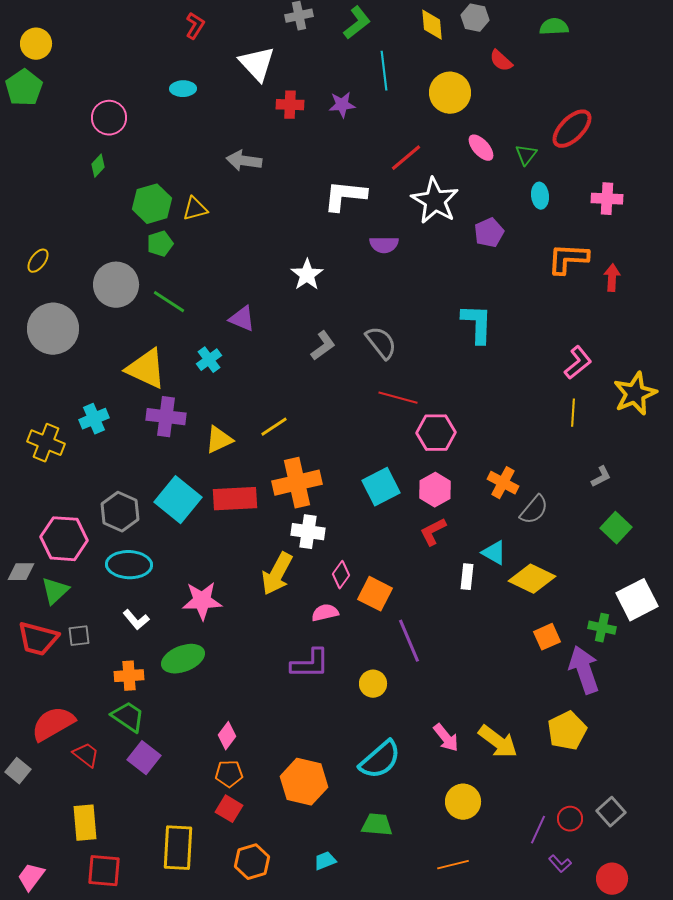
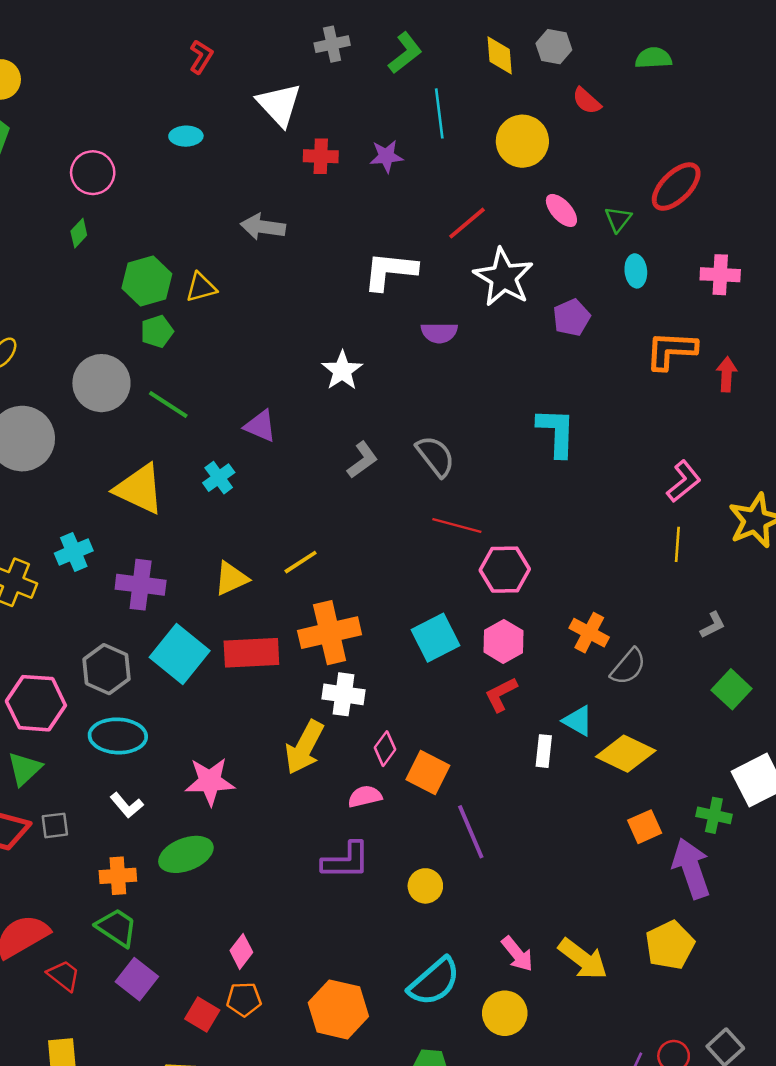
purple cross: (166, 417) -> (141, 585), moved
yellow circle: (463, 802) -> (505, 1013), moved
red square: (229, 809) -> (202, 1014), moved

